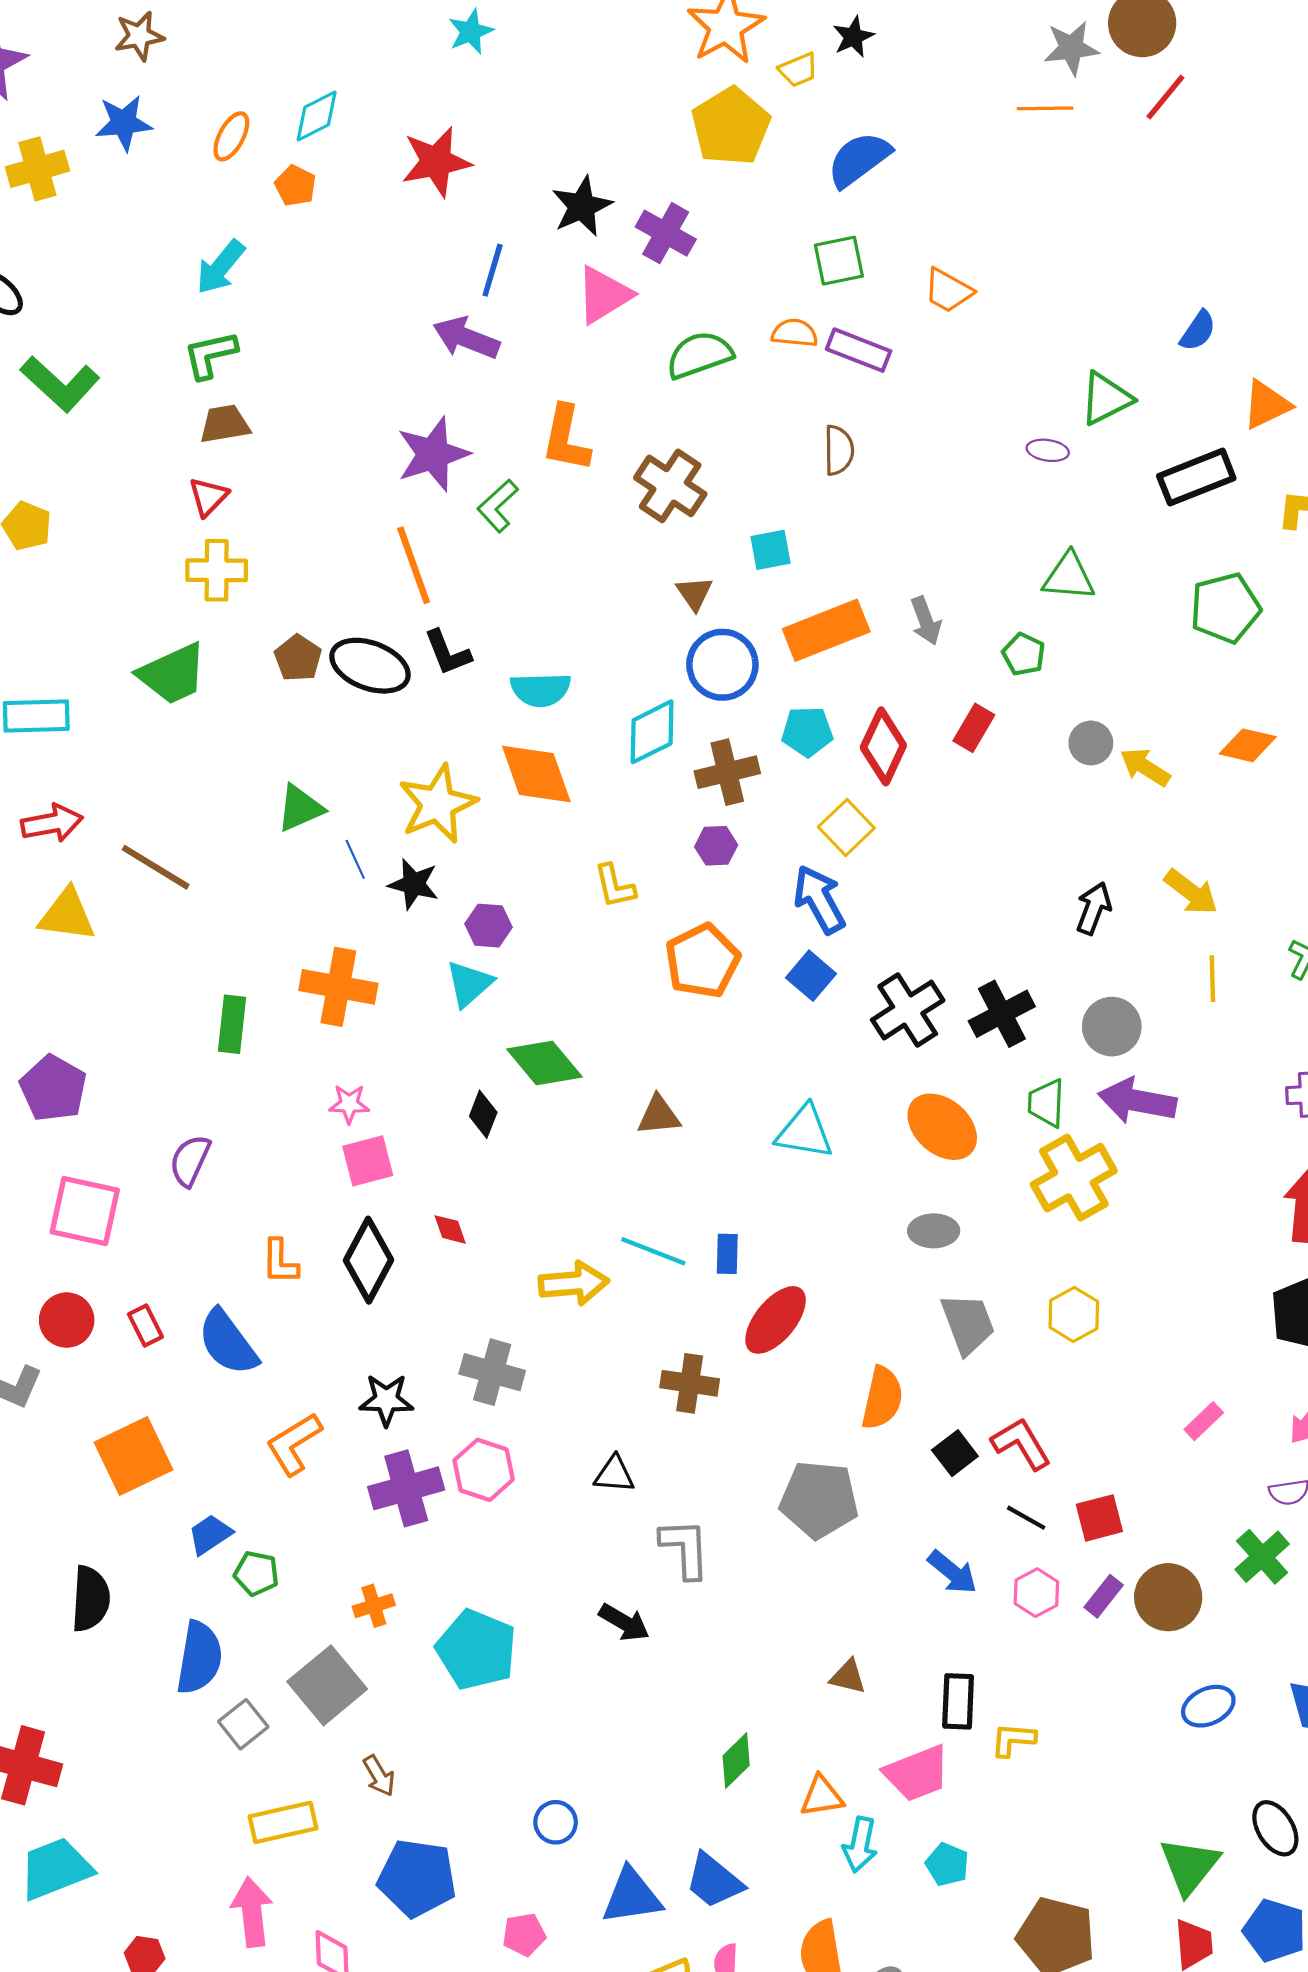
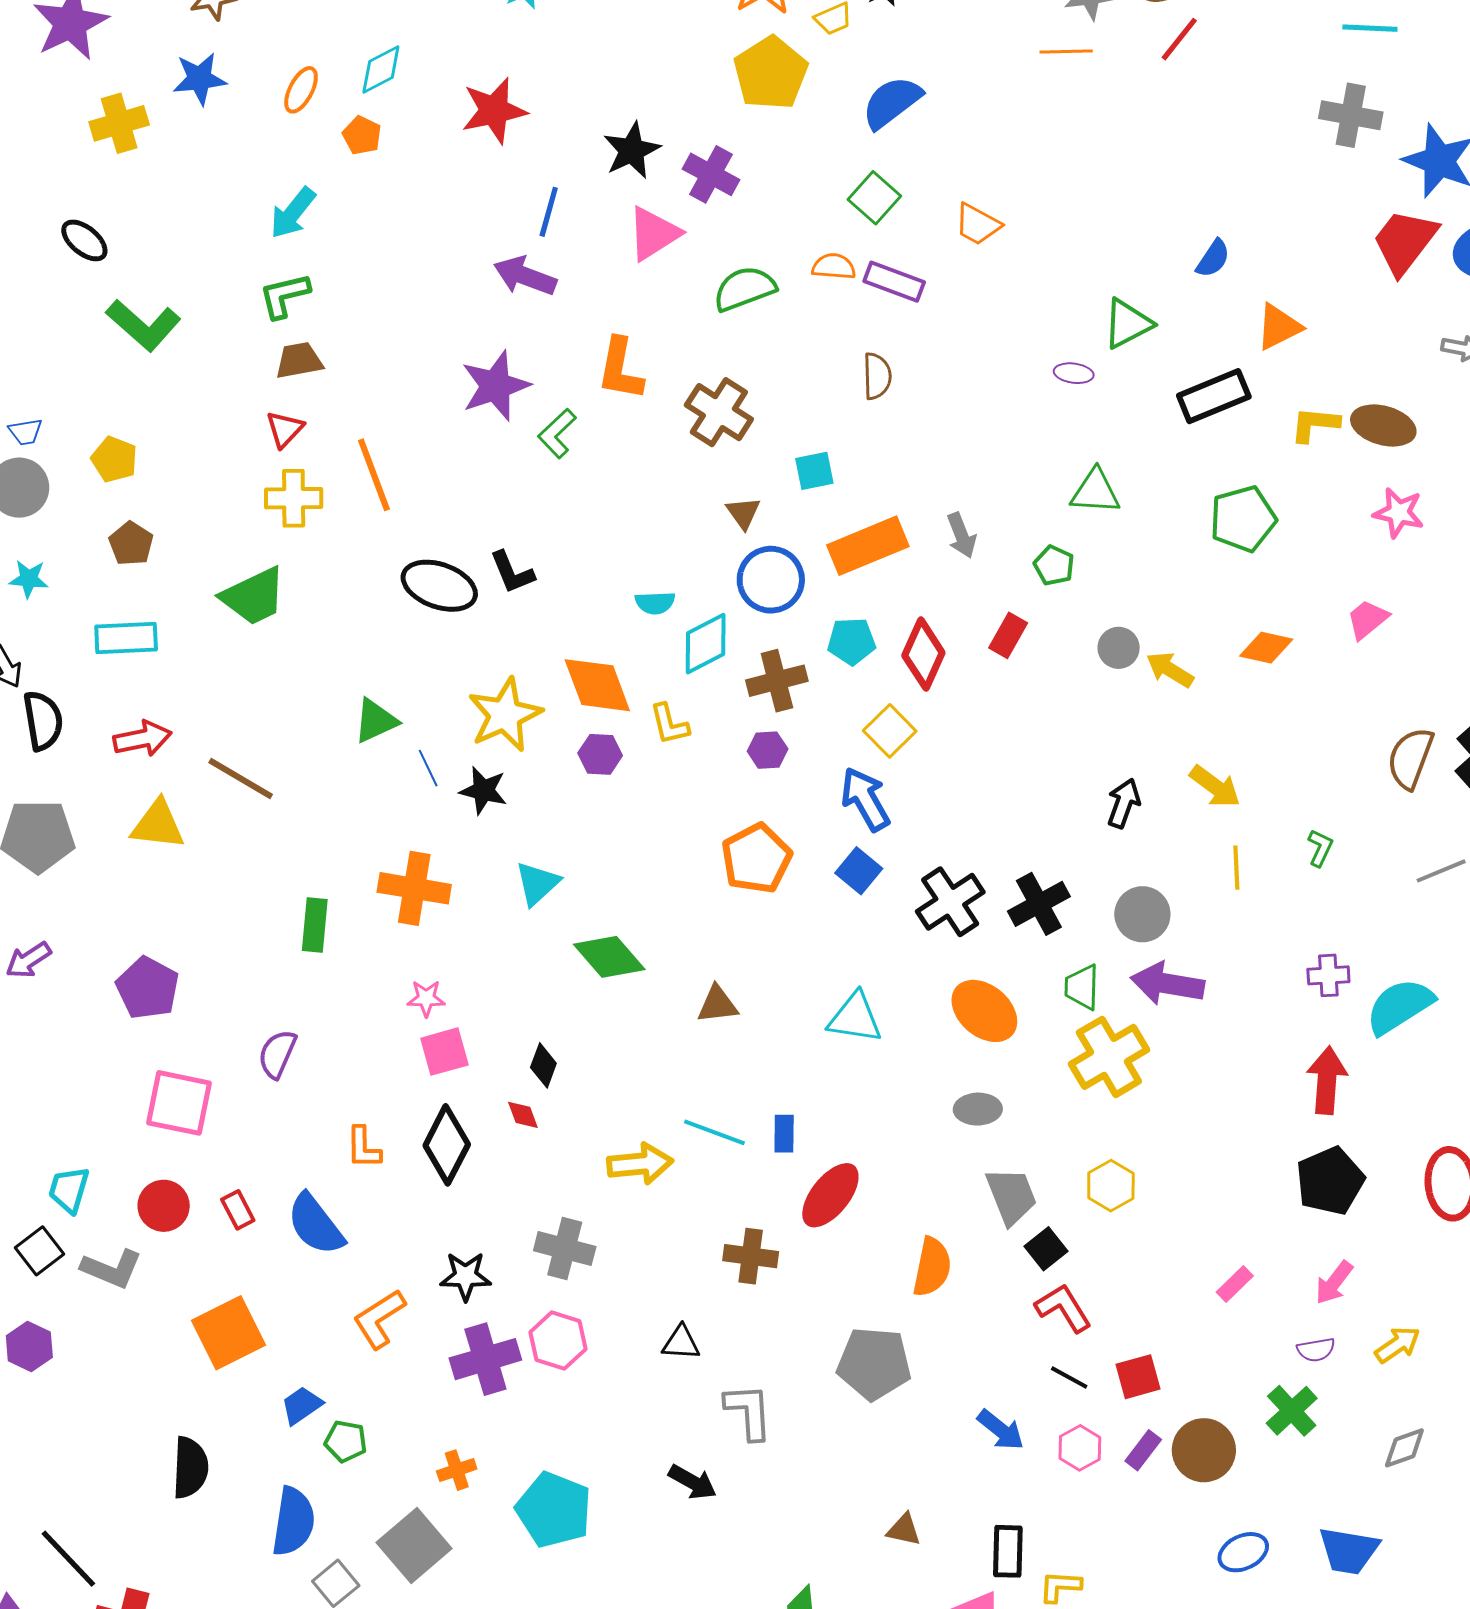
green square: (839, 261) -> (874, 198), turned -36
orange line: (414, 565) -> (374, 475), moved
brown pentagon: (298, 658) -> (131, 544), moved
cyan semicircle: (541, 690) -> (655, 603), moved, size x0.7
yellow L-shape: (615, 886) -> (669, 724), moved
purple hexagon: (489, 926) -> (600, 754), moved
black diamond: (483, 1114) -> (543, 1065), moved
black square: (955, 1453) -> (1046, 1249), moved

